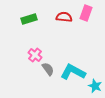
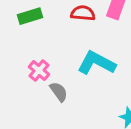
cyan L-shape: (73, 72) -> (96, 63), moved

